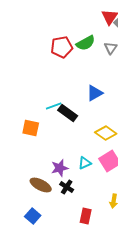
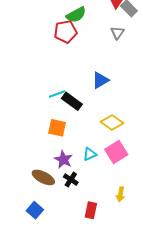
green semicircle: (86, 43) -> (76, 15), moved
orange square: (31, 128) -> (57, 128), moved
purple star: (60, 168) -> (63, 159), turned -30

